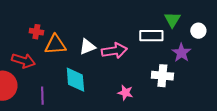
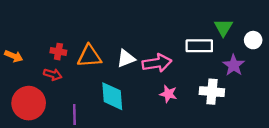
red cross: (36, 32) -> (58, 52), moved
red arrow: (23, 61) -> (53, 74), size x0.7
pink star: (125, 93) -> (168, 94), moved

